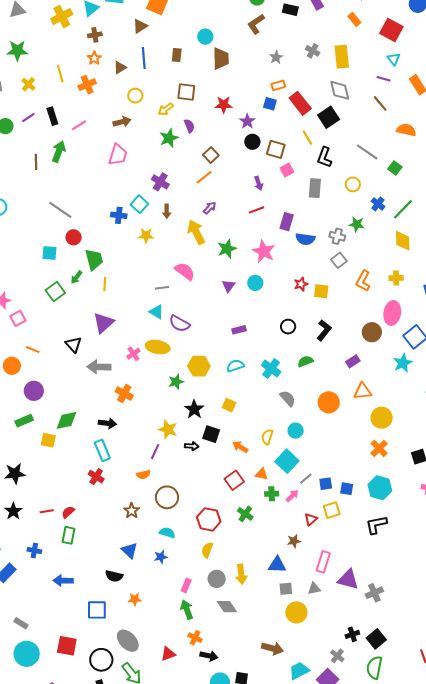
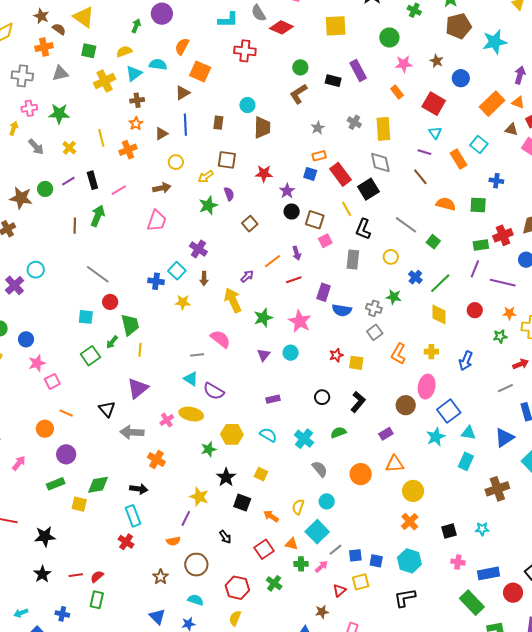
orange line: (204, 177) -> (272, 261), moved
cyan semicircle: (235, 366) -> (268, 435), turned 48
black arrow: (192, 446) -> (225, 537), moved, turned 48

